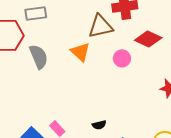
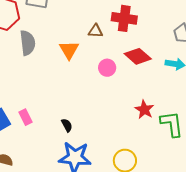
brown triangle: (101, 26) -> (96, 31), size x0.6
black semicircle: (99, 125) -> (67, 125), turned -120

